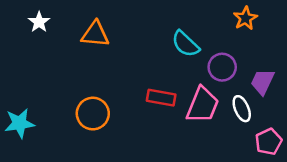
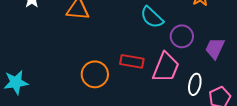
white ellipse: (242, 109) -> (195, 84), moved, turned 35
orange circle: (93, 114) -> (95, 74), moved

